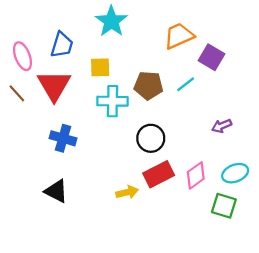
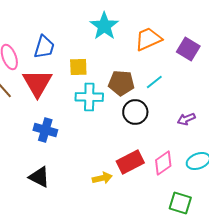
cyan star: (111, 21) -> (104, 26), moved
purple square: (212, 57) -> (188, 49), moved
black circle: (151, 138) -> (135, 112), moved
green square: (224, 206) -> (180, 203), moved

